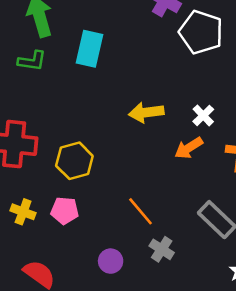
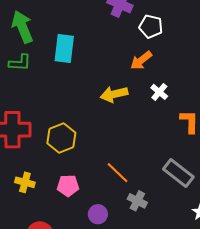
white pentagon: (201, 32) -> (151, 26), size x0.7
orange arrow: (189, 148) -> (141, 60), moved
pink pentagon: (65, 211) -> (68, 186), moved

